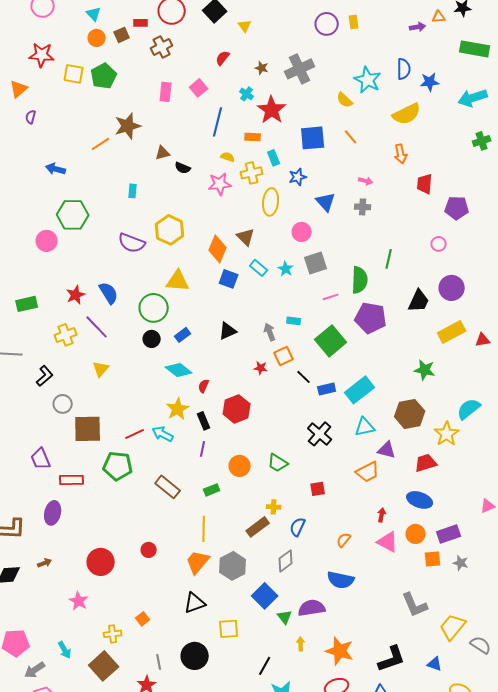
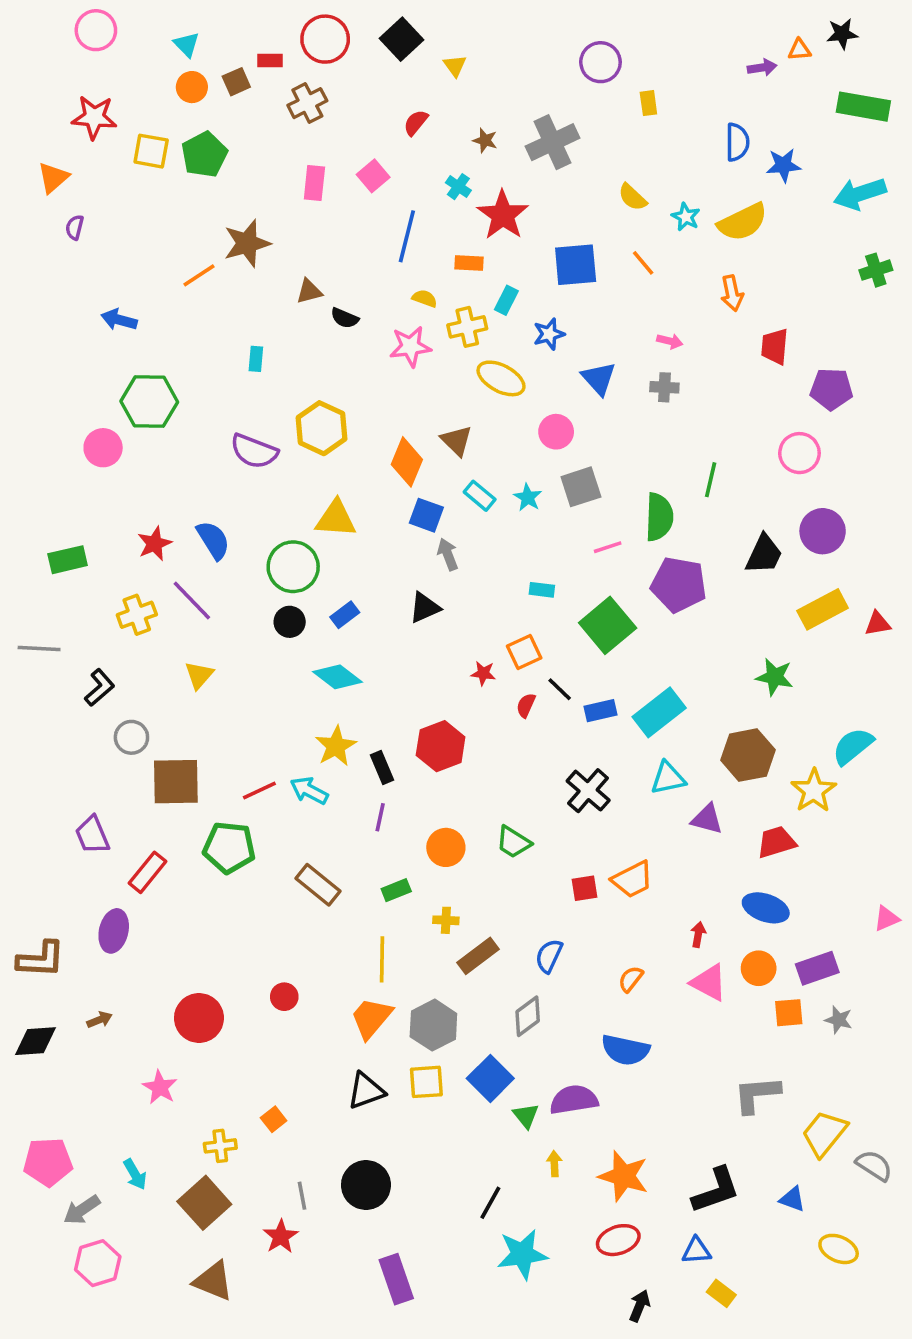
yellow rectangle: (354, 22) -> (648, 103), moved
cyan star: (368, 80) -> (686, 217), moved, size x0.6
cyan rectangle: (274, 158) -> (506, 300), turned 49
yellow ellipse: (271, 202) -> (501, 378), turned -68
pink circle: (439, 244) -> (799, 453), size x1.5
gray arrow: (270, 332) -> (448, 554), moved
red semicircle: (204, 386) -> (526, 705), moved
orange trapezoid: (368, 472) -> (632, 879), moved
red rectangle: (72, 480) -> (147, 872), turned -50
yellow cross: (274, 507) -> (446, 920), moved
gray L-shape: (415, 605) -> (757, 1094), turned 108
yellow square: (229, 629) -> (426, 1082), moved

